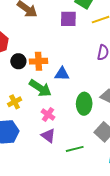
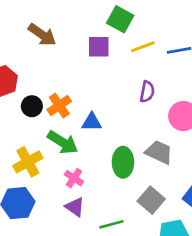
orange cross: (39, 61) -> (59, 106), turned -30
yellow cross: (15, 102) -> (28, 162), size x1.5

